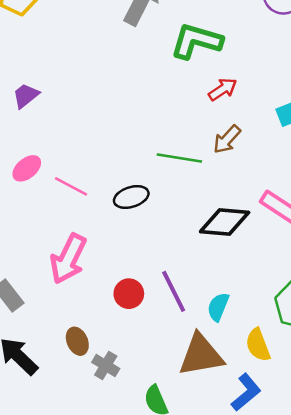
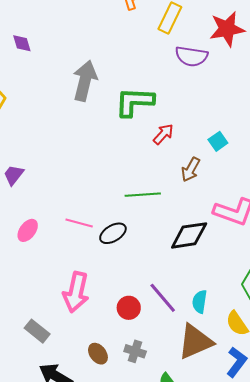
brown arrow: (227, 139) -> (191, 170), moved
pink line: (71, 186) -> (79, 223), moved
gray cross: (106, 365) -> (135, 351), moved

